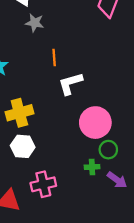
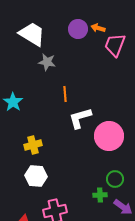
yellow cross: (19, 113) -> (33, 145), size x0.7
pink circle: (95, 123) -> (109, 136), moved

